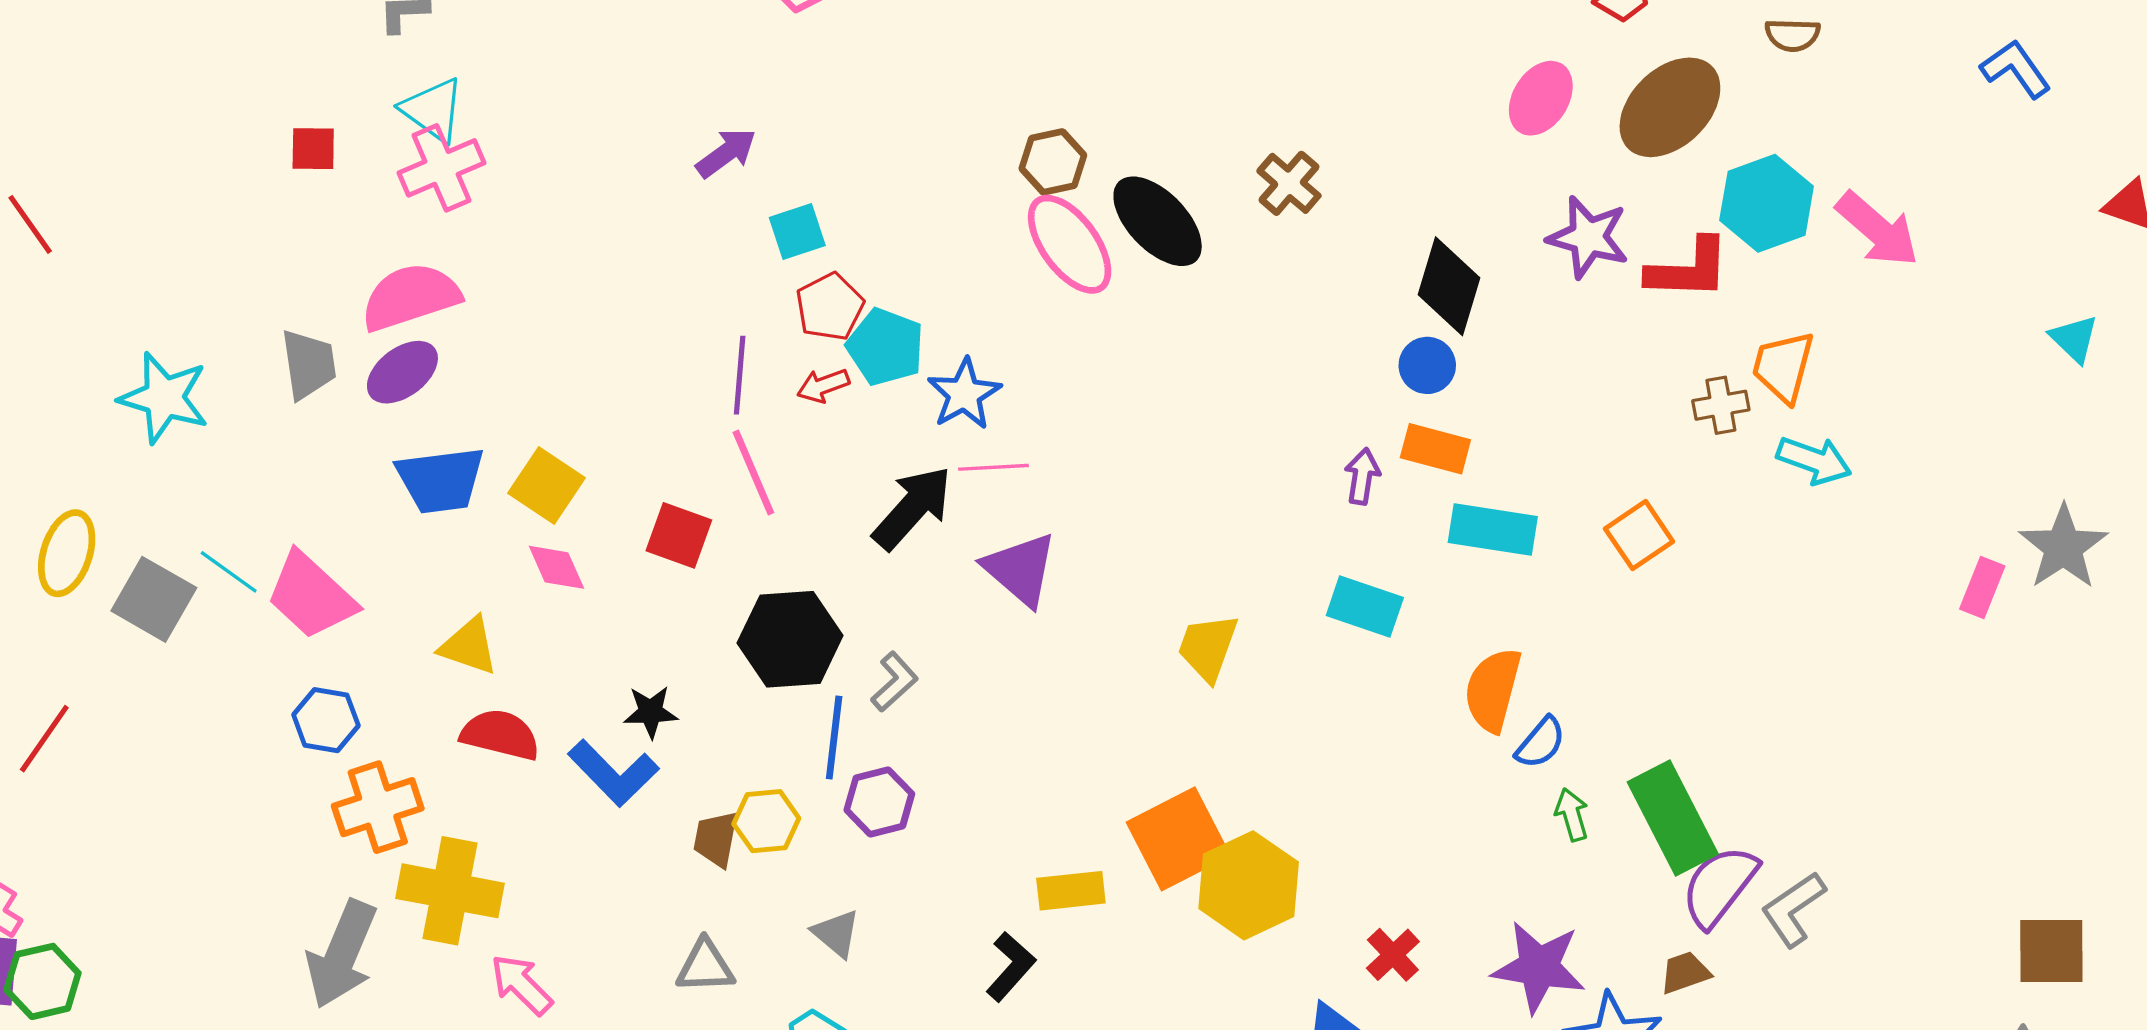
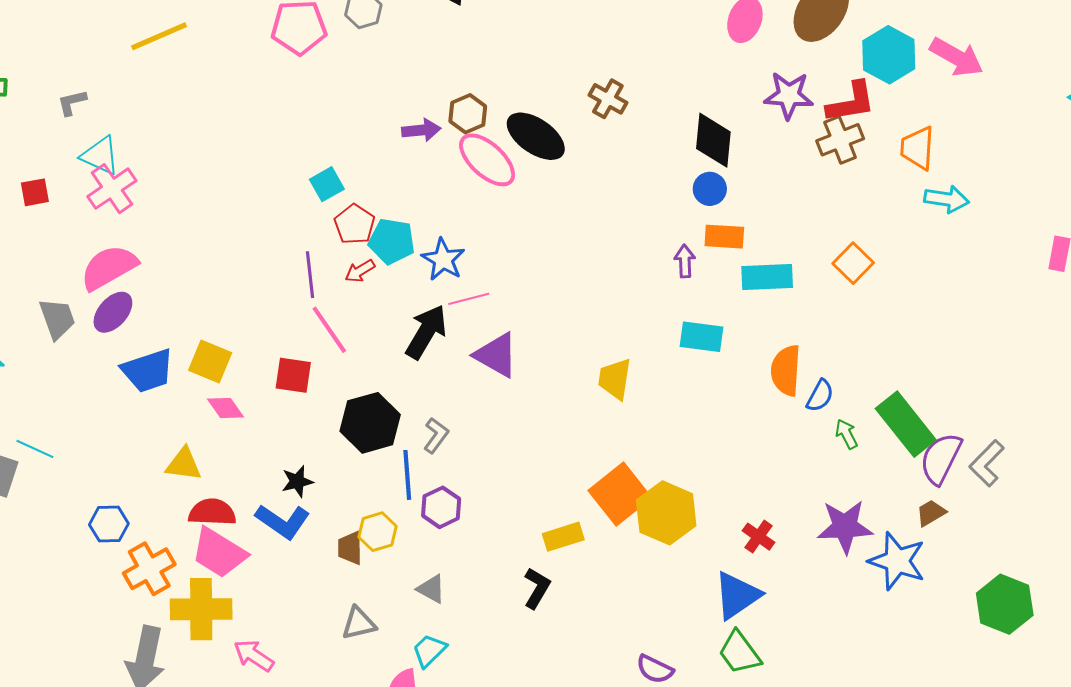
purple arrow: (726, 153) -> (421, 130), moved, turned 42
brown cross: (1721, 405) -> (840, 140), moved, size x1.4
pink trapezoid: (311, 596) -> (219, 553), moved

